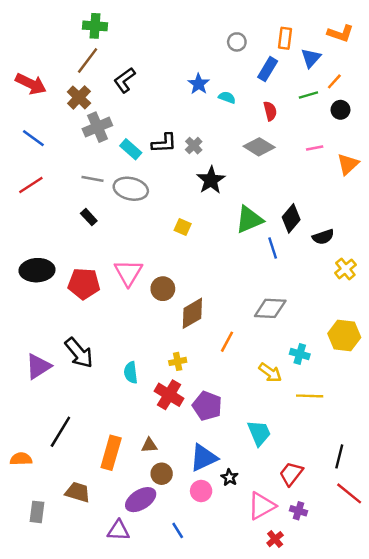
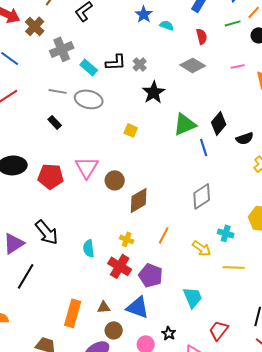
brown cross: (79, 97) -> (35, 26), moved
gray diamond: (270, 308) -> (202, 196), turned -36
orange line: (227, 342) -> (164, 235), moved
yellow cross: (178, 361) -> (127, 239), turned 32
black line: (60, 432) -> (26, 276), moved
blue triangle: (204, 458) -> (138, 307), moved, turned 45

